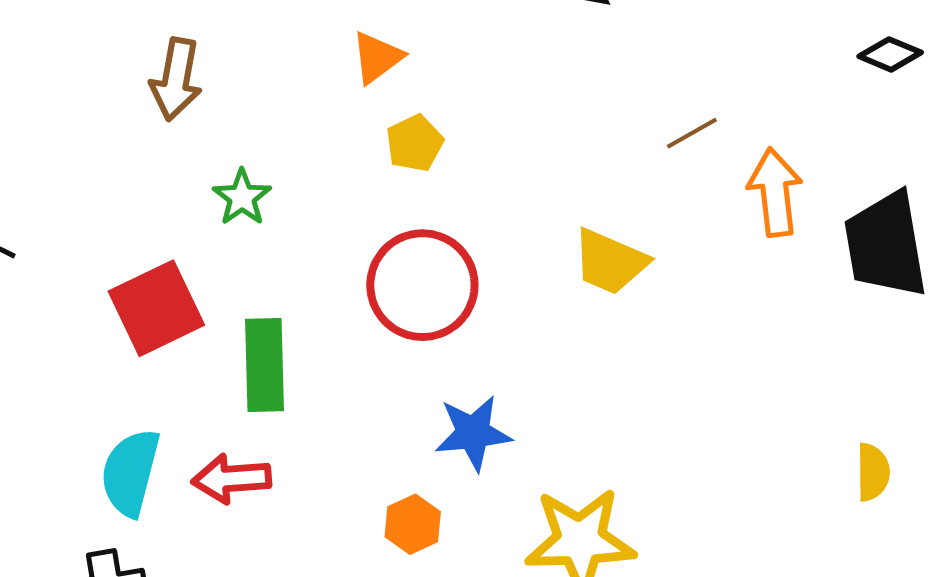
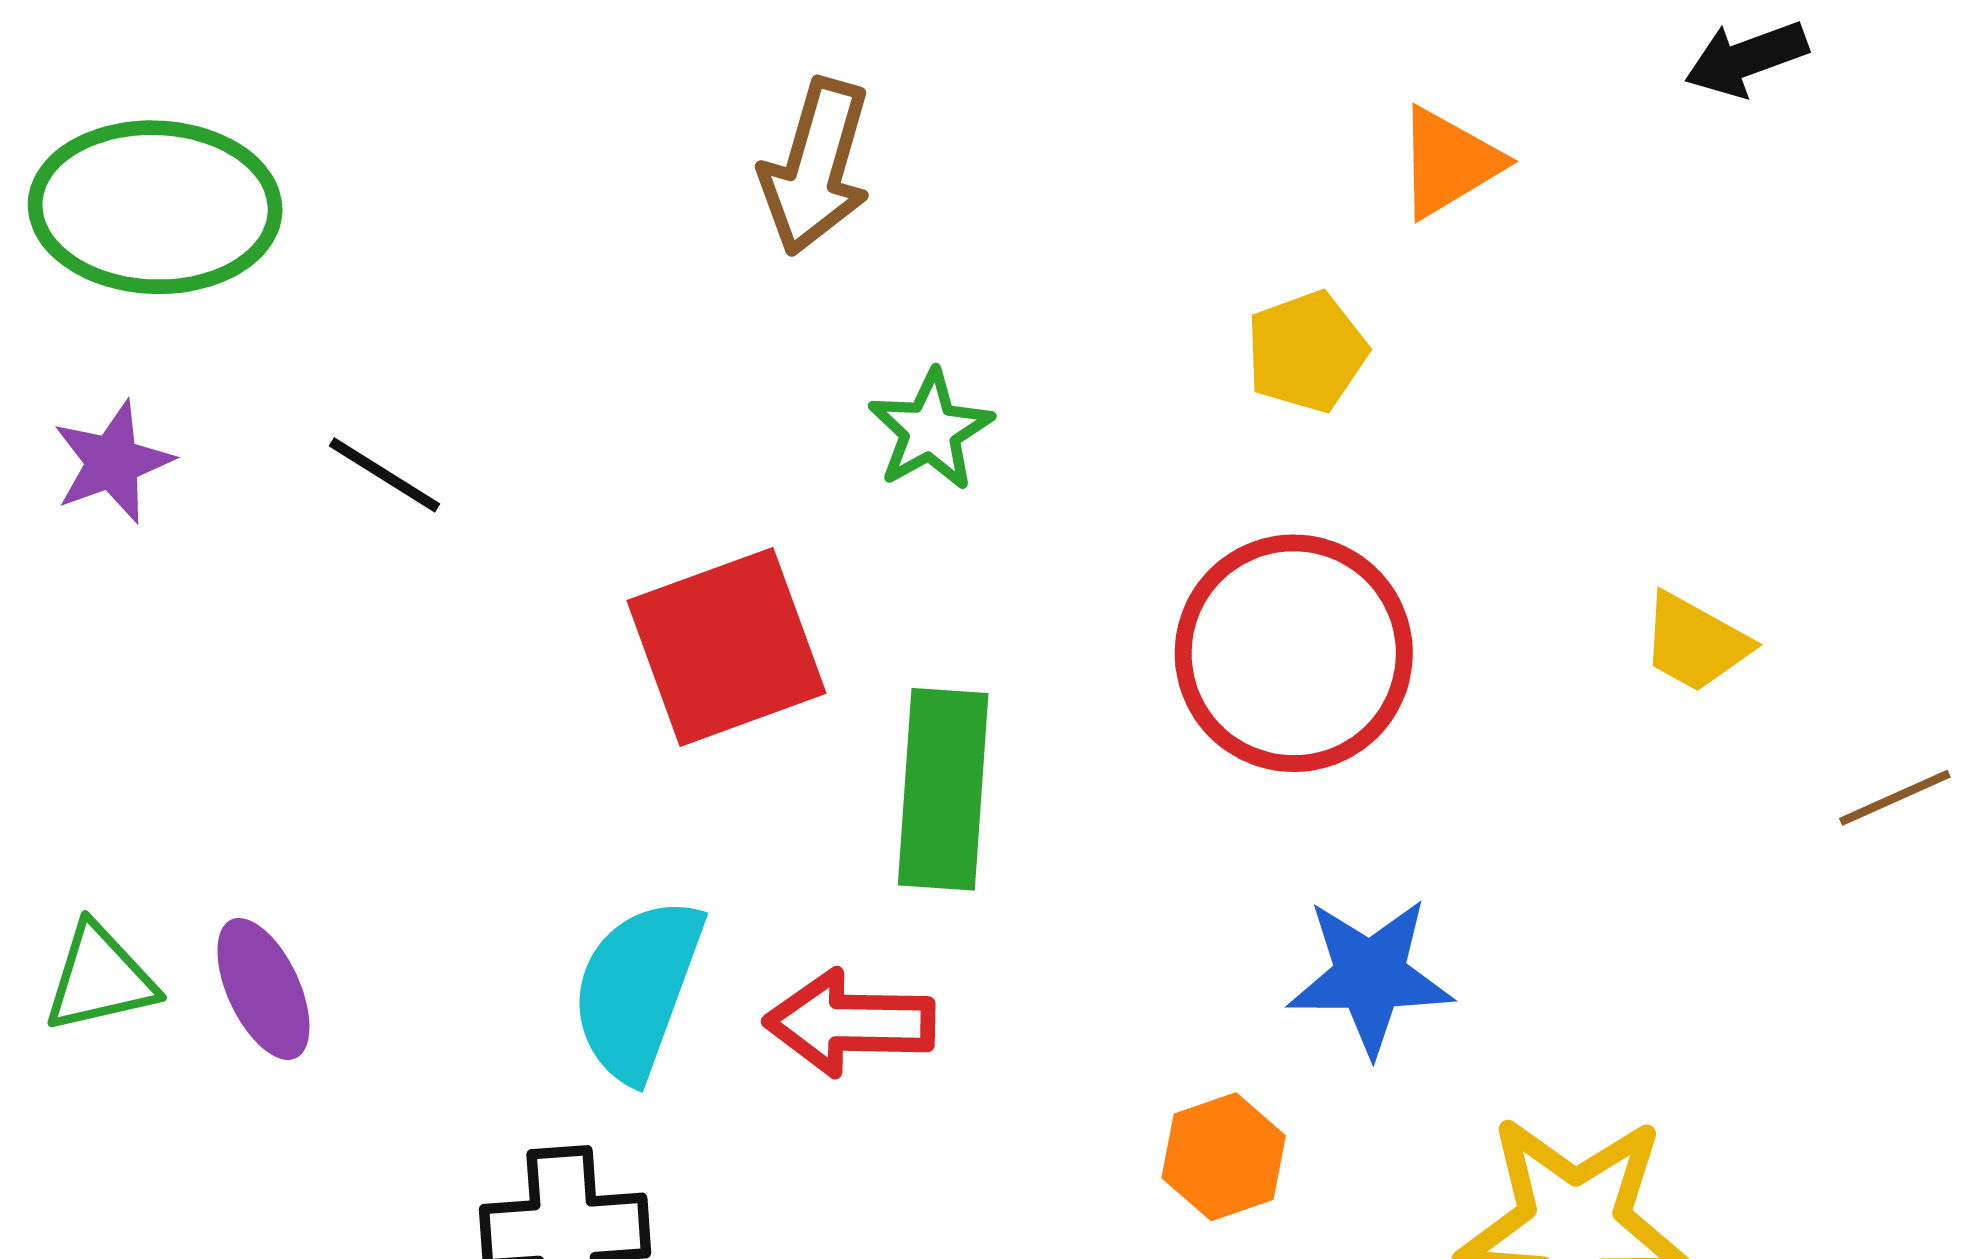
orange triangle: (377, 57) -> (1449, 163), moved
brown line: (692, 133) -> (1895, 798), moved
yellow trapezoid: (610, 262) -> (1695, 643), size x0.7

